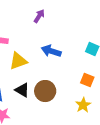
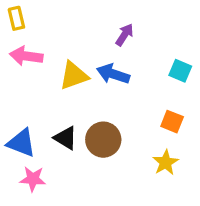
purple arrow: (39, 16) -> (125, 35), moved
yellow triangle: (18, 61) -> (74, 76), moved

